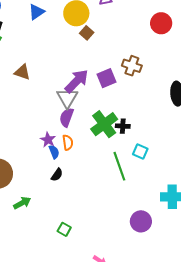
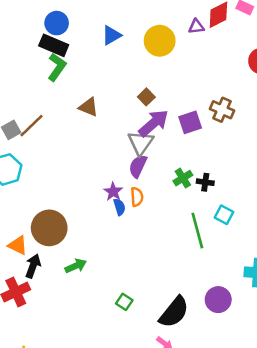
brown square: (87, 33) -> (146, 97), moved
green cross: (104, 124) -> (183, 178), size x0.6
black semicircle: (57, 175) -> (174, 312), moved, size x2.0

